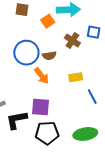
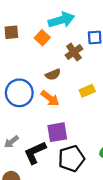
brown cross: (72, 41) -> (74, 52), turned 35
blue circle: (26, 53) -> (19, 93), moved

